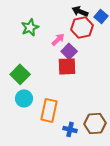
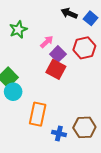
red hexagon: (82, 27) -> (84, 48), moved
red square: (67, 66) -> (56, 69), turned 30
cyan circle: (24, 98) -> (13, 92), moved

